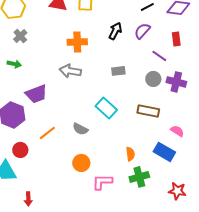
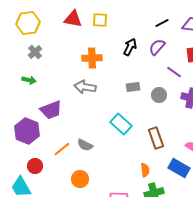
gray circle: (153, 79) -> (159, 95), moved
brown rectangle: (148, 111) -> (156, 138), moved, turned 60
gray semicircle: (80, 129) -> (85, 145), moved
orange circle: (81, 163) -> (80, 179), moved

